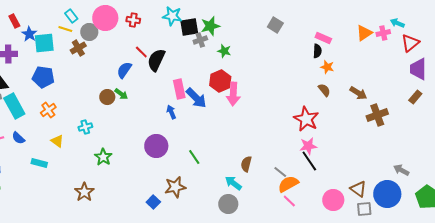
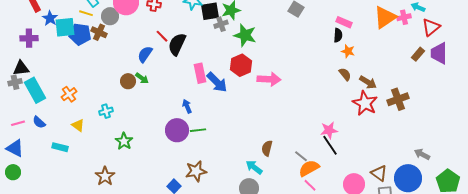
orange triangle: (364, 33) -> (385, 17), size x1.4
brown cross: (78, 48) -> (99, 32), turned -35
green star: (224, 51) -> (245, 35), size x1.6
blue pentagon: (43, 77) -> (80, 34), moved
brown arrow: (358, 93) -> (368, 82), moved
pink arrow: (233, 94) -> (269, 79), moved, turned -90
brown rectangle: (415, 97) -> (418, 54), moved
blue arrow: (171, 112) -> (187, 106), moved
red star: (306, 119) -> (365, 103), moved
green line: (194, 157) -> (198, 130), moved, turned -63

